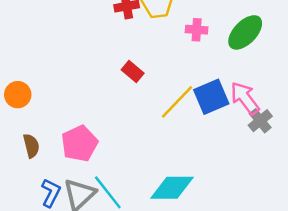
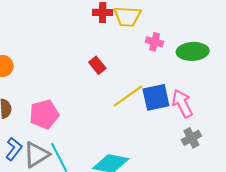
green ellipse: (245, 32) -> (193, 51), turned 32
gray cross: (260, 121) -> (191, 138), moved

